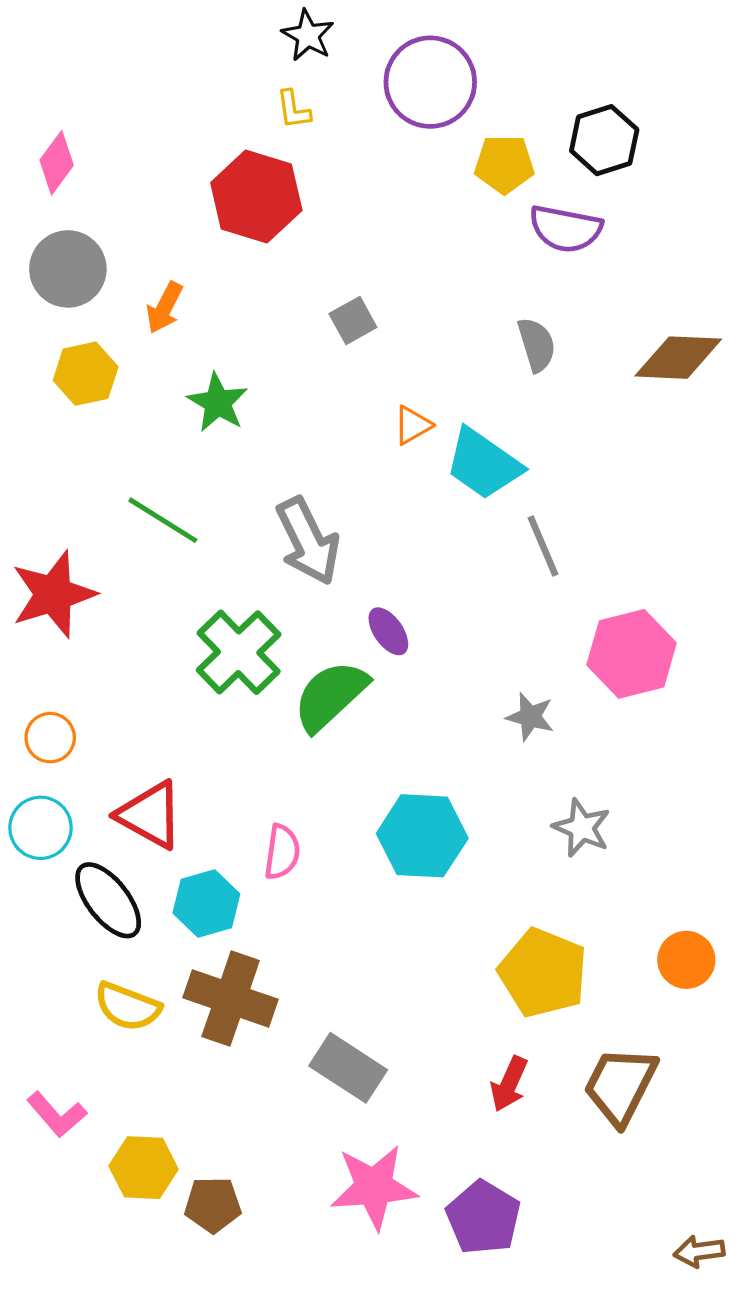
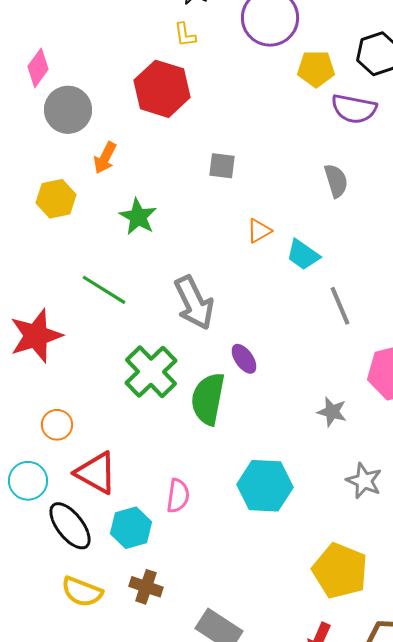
gray circle: (68, 269) -> (68, 110), moved
gray square: (353, 320) -> (222, 166), turned 36
cyan trapezoid: (483, 464) -> (303, 255), size x0.7
green semicircle: (330, 696) -> (208, 399), turned -36
orange circle: (50, 738) -> (57, 425), moved
brown cross: (231, 999) -> (146, 587), size x0.6

